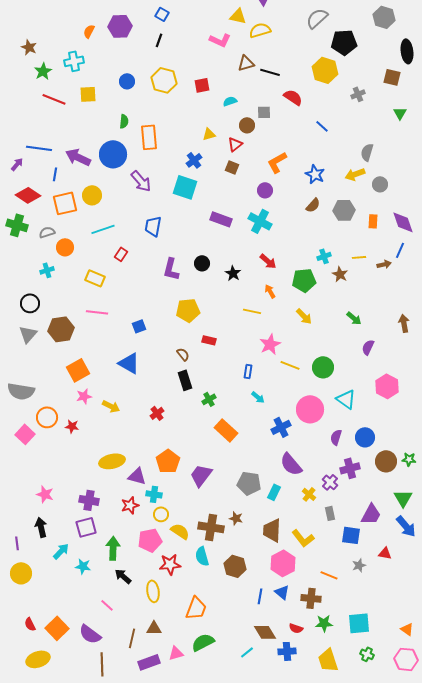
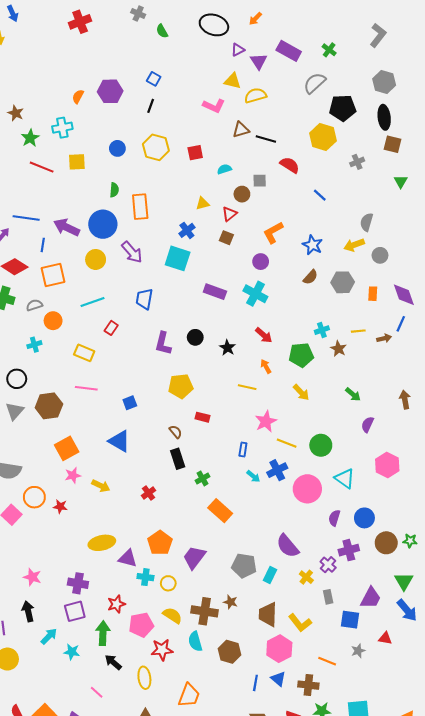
black ellipse: (407, 51) -> (384, 117), moved
yellow circle: (92, 195) -> (96, 259), moved
blue cross: (281, 427) -> (277, 470), moved
red star: (130, 505) -> (116, 604), moved
yellow circle: (161, 514) -> (168, 583), moved

